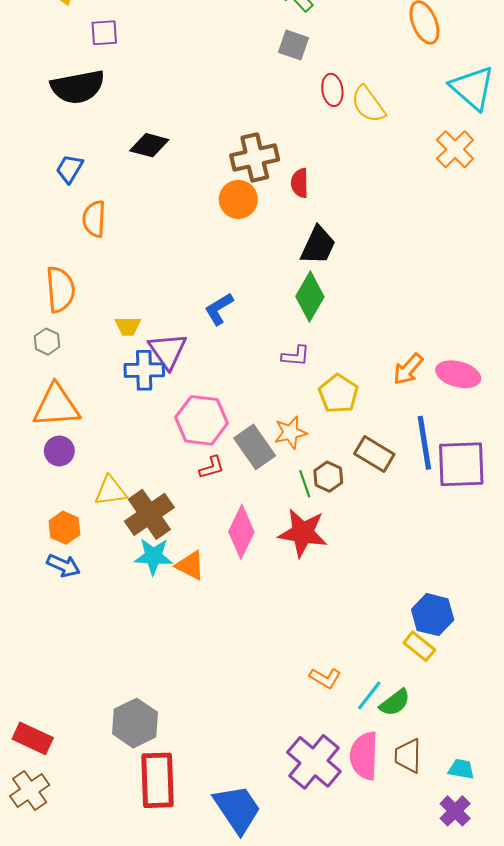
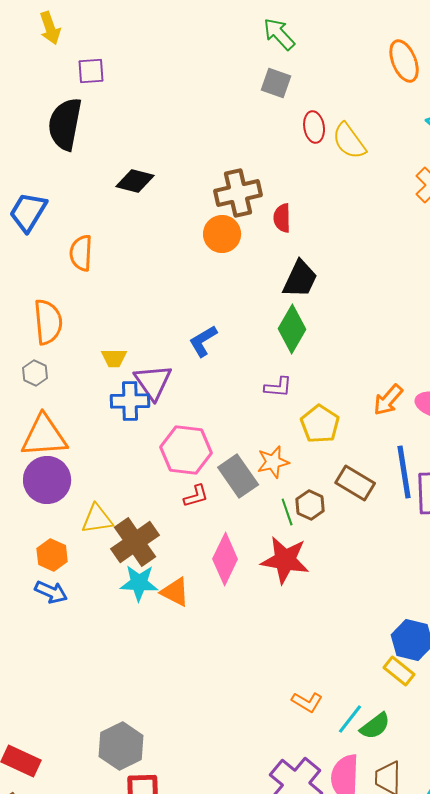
black semicircle: (78, 87) -> (65, 124), turned 112
blue trapezoid: (70, 169) -> (28, 212), moved, size x1.4
purple circle: (59, 451) -> (47, 480), size x1.6

